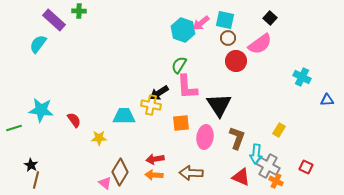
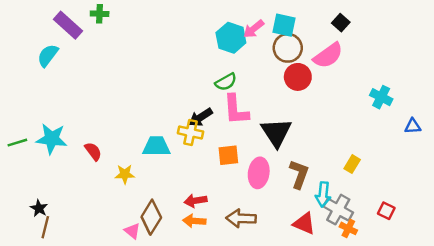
brown circle: (228, 38) -> (288, 48), size x1.5
green semicircle: (179, 65) -> (226, 82), turned -150
green line: (14, 128) -> (17, 143), moved

